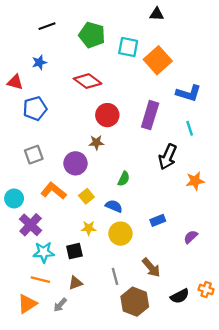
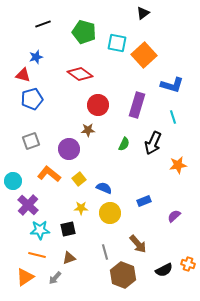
black triangle: (157, 14) -> (143, 13), turned -40
red triangle: (15, 82) -> (23, 75), moved
green semicircle: (124, 179) -> (124, 144), moved

